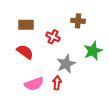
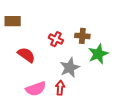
brown cross: (78, 21) -> (82, 36), moved
brown rectangle: (26, 25) -> (13, 21), moved

